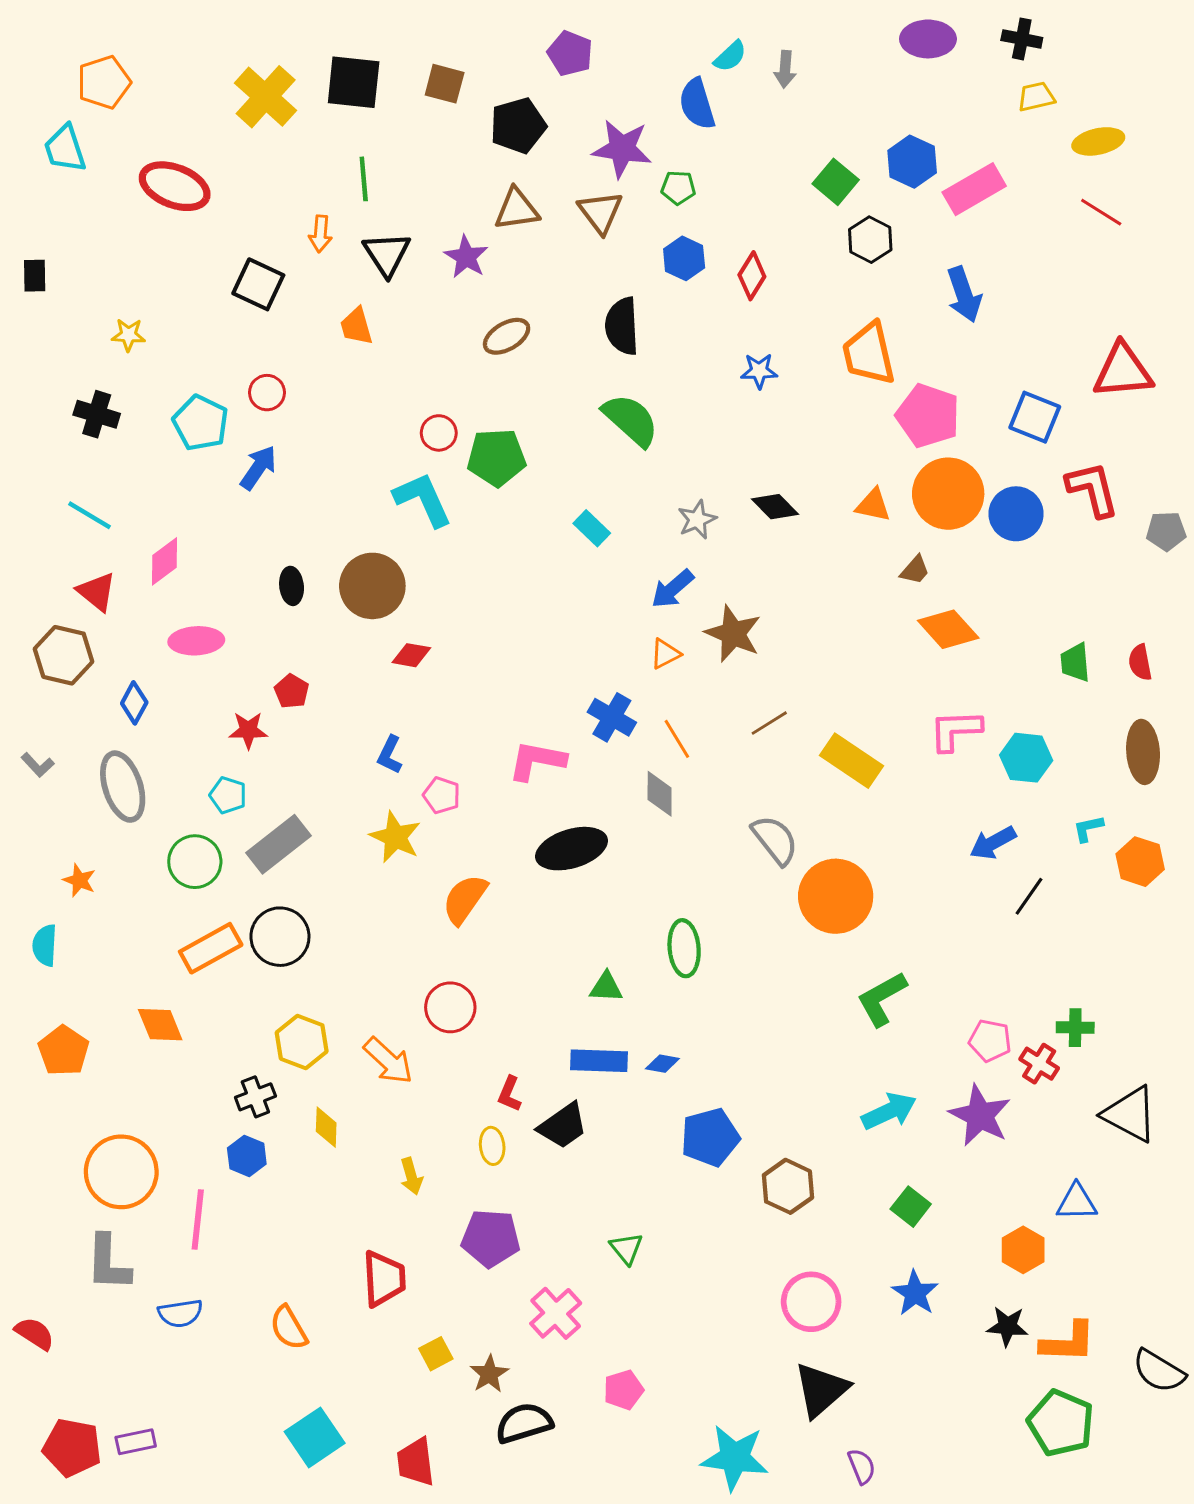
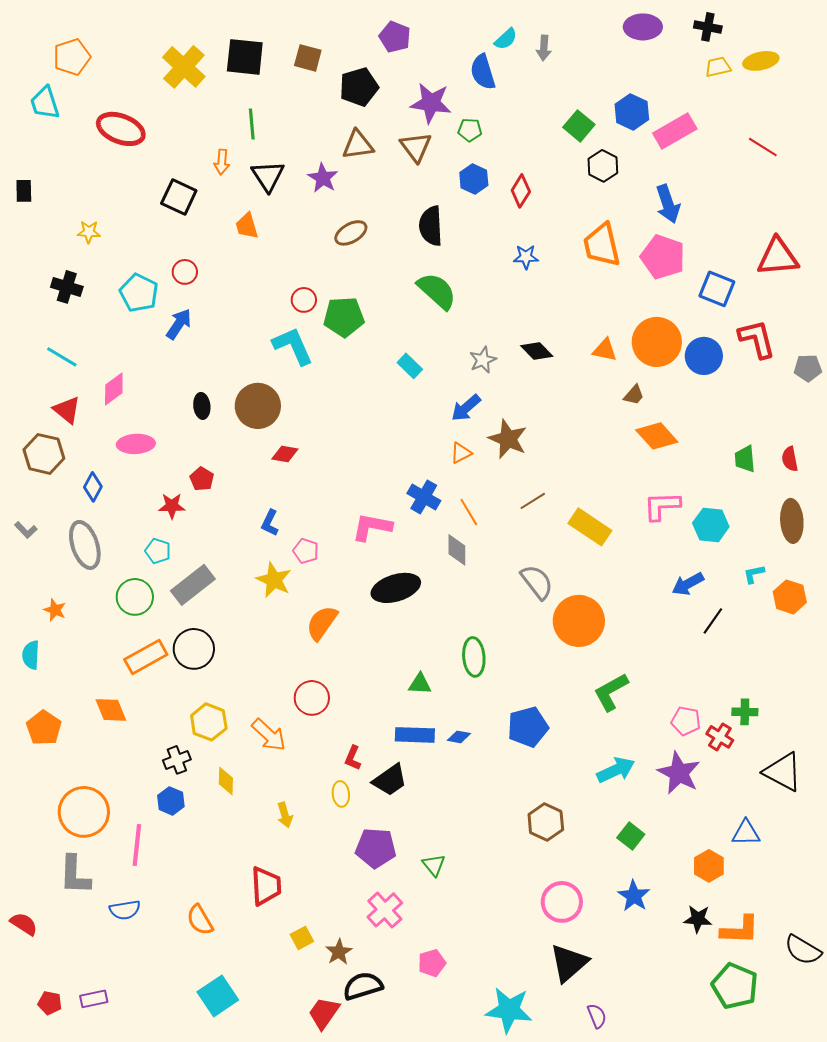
yellow ellipse: (1098, 141) -> (761, 61), moved
pink pentagon: (928, 416) -> (663, 257), moved
blue pentagon: (710, 1137) -> (528, 727), moved
purple pentagon: (491, 1238) -> (376, 848), moved
red pentagon: (72, 1448) -> (50, 1003), size x0.6
red trapezoid: (416, 1462) -> (324, 1013), moved, turned 42

